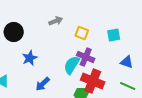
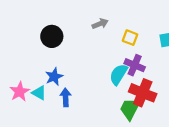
blue star: (30, 58) -> (54, 77), moved
blue arrow: (43, 84) -> (66, 97), moved, turned 133

